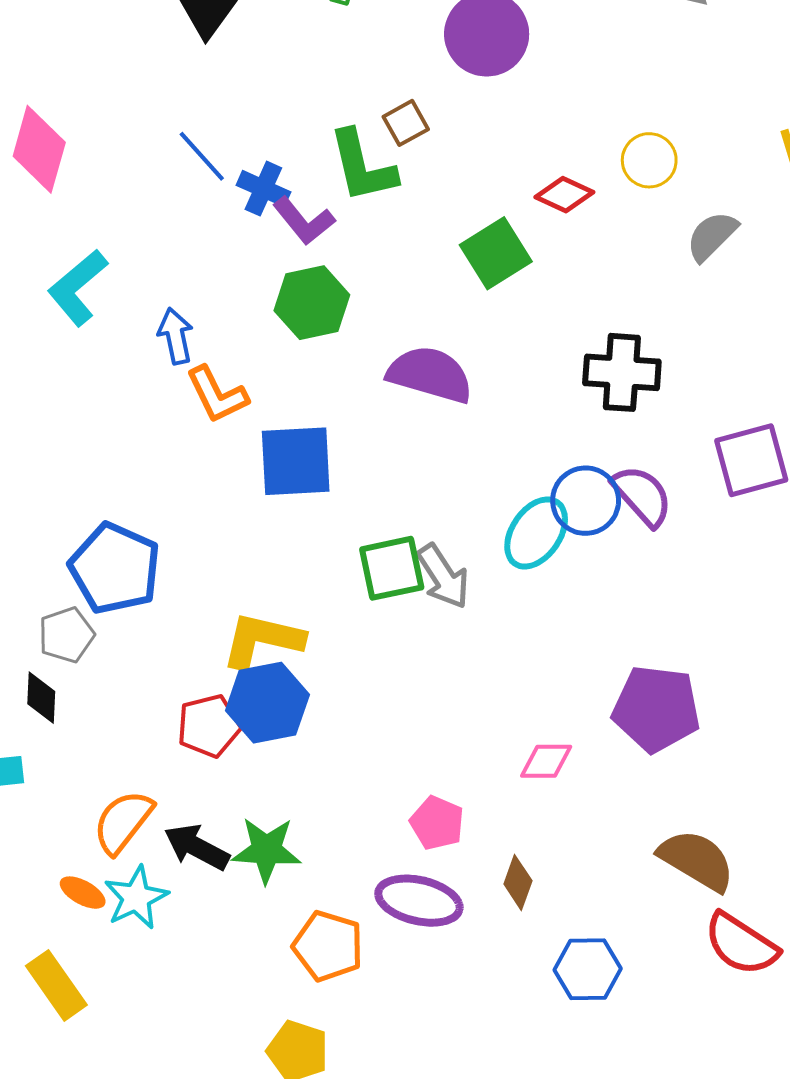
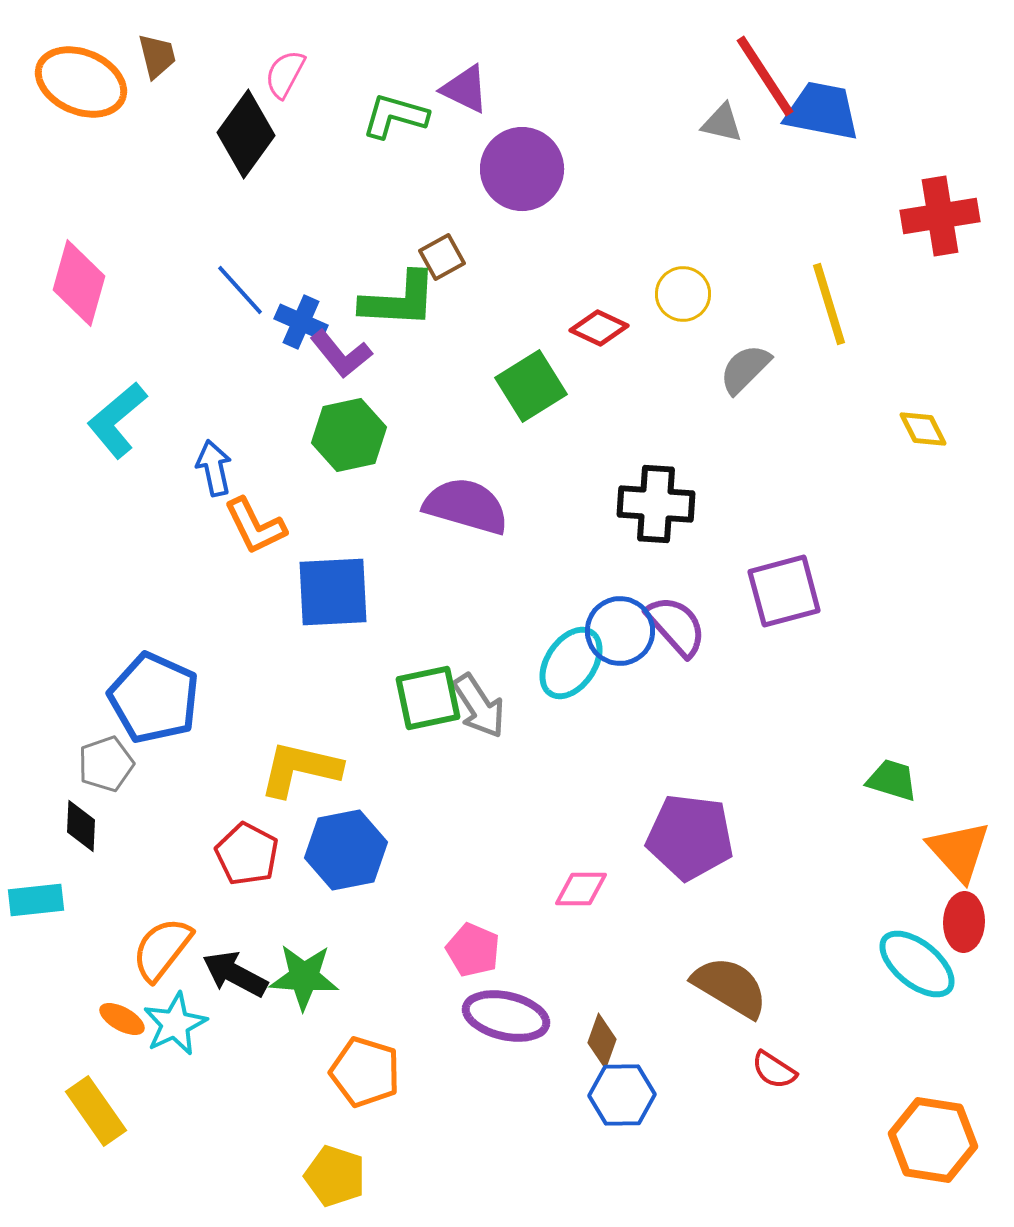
green L-shape: (362, 166) -> (399, 300), turned -74
blue hexagon: (267, 703) -> (346, 850), moved
red pentagon: (209, 726) -> (247, 854), turned -30
brown diamond: (518, 882) -> (602, 1041), moved
purple ellipse: (419, 901) -> (506, 1016), moved
red semicircle: (741, 944) -> (774, 1070), size x0.6

